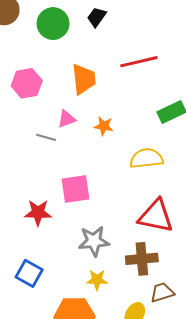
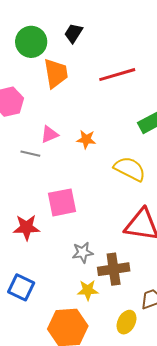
orange trapezoid: (84, 79) -> (56, 73), moved
yellow semicircle: (146, 158) -> (130, 169), turned 36
gray star: (94, 241) -> (83, 252), size x0.7
brown cross: (142, 259) -> (114, 269), moved

